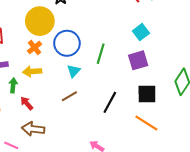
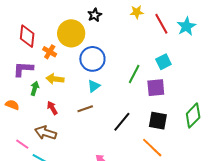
orange cross: (35, 48) -> (50, 52), moved, turned -32
green line: (101, 54) -> (134, 74), moved
red arrow: (27, 103) -> (52, 108), moved

